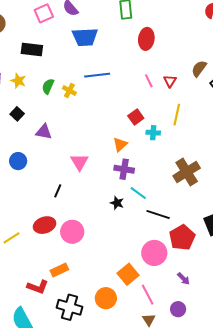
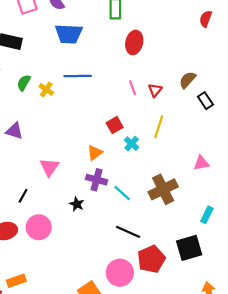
cyan cross: (153, 133) -> (132, 144), turned 32
cyan line: (138, 193) -> (122, 193), moved
black star: (117, 203) -> (77, 204), moved
pink circle: (72, 232) -> (39, 227), moved

